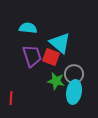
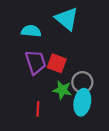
cyan triangle: (60, 43) -> (67, 19), moved
red line: (11, 98) -> (38, 109), moved

